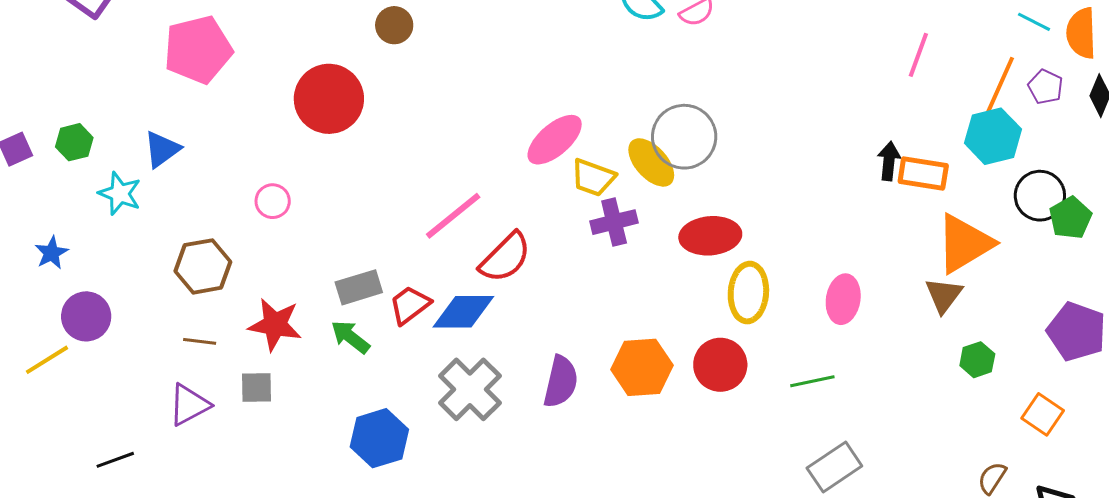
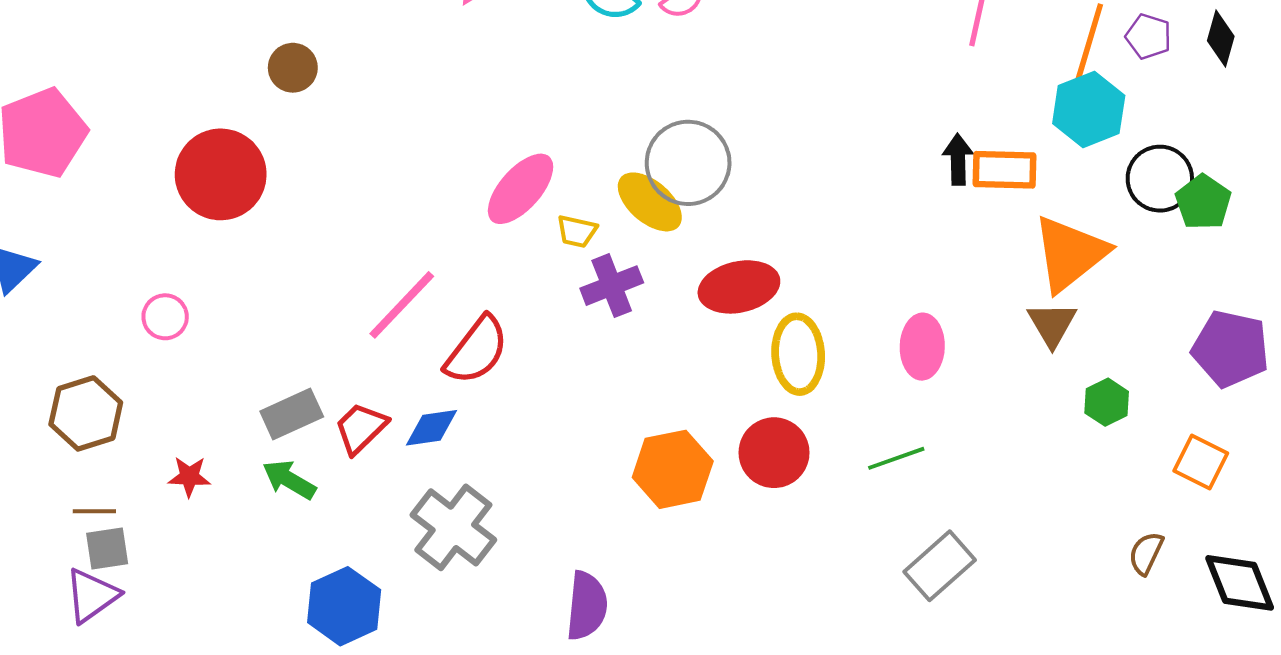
yellow trapezoid: (593, 177) -> (577, 231), size x0.7
blue diamond: (463, 312) -> (432, 428), size x0.7
red star: (275, 325) -> (189, 477), size x0.6
purple semicircle: (561, 382) -> (587, 606), moved
gray square: (257, 387) -> (107, 549), moved

